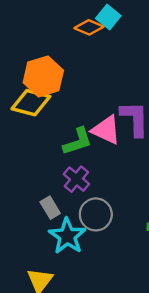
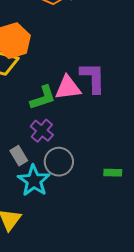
pink triangle: (106, 130) -> (68, 88), turned -32

